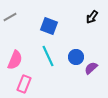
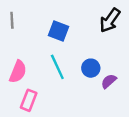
gray line: (10, 17) -> (12, 20), turned -64
black arrow: (92, 17) -> (110, 20), size x1.5

